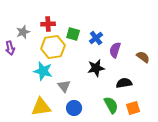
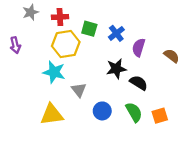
gray star: (23, 32) -> (31, 12), moved
black semicircle: (124, 83) -> (139, 83), moved, turned 42
blue circle: (74, 108) -> (102, 111), moved

